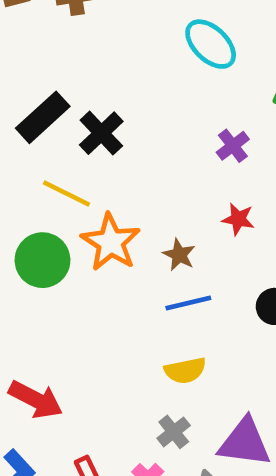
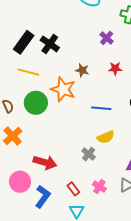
yellow line: (67, 193) -> (28, 72), moved
brown star: (179, 255) -> (82, 70), moved
blue line: (188, 303) -> (101, 108), turned 30
gray cross: (174, 432) -> (89, 154), moved

